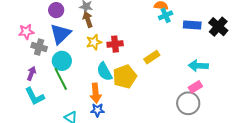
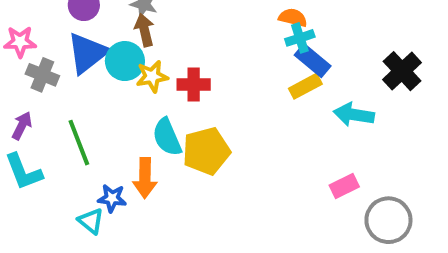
blue rectangle: (192, 25) -> (313, 61), moved, turned 30
yellow rectangle: (152, 57) -> (305, 86), moved
cyan circle: (62, 61) -> (125, 61), moved
cyan arrow: (198, 66) -> (354, 115), moved
gray circle: (188, 103) -> (388, 220), moved
blue star: (97, 110) -> (112, 198), moved

